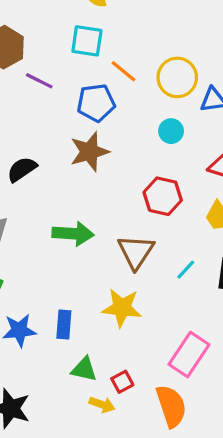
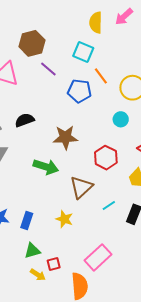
brown star: (89, 152) -> (65, 137), moved
yellow star: (122, 308) -> (64, 219), size x0.7
green triangle: (84, 369) -> (32, 251), turned -42

